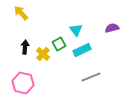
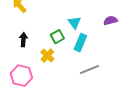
cyan rectangle: (82, 50) -> (80, 43), turned -42
yellow cross: (43, 54) -> (47, 56), moved

